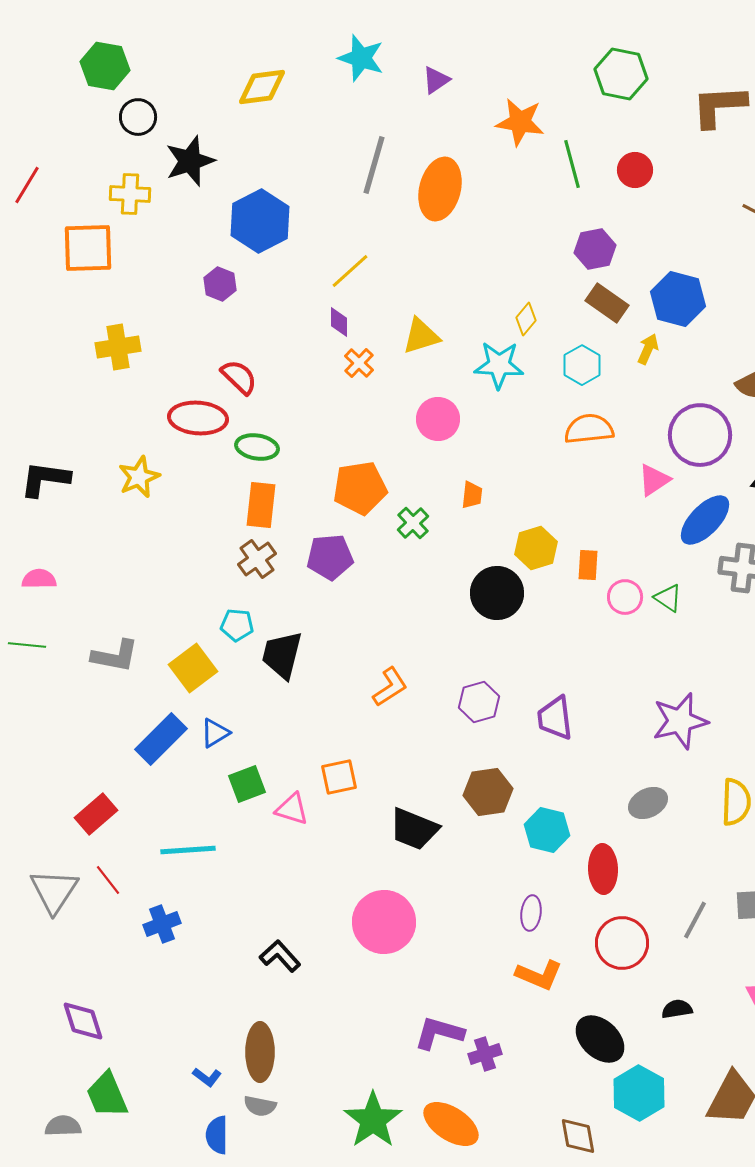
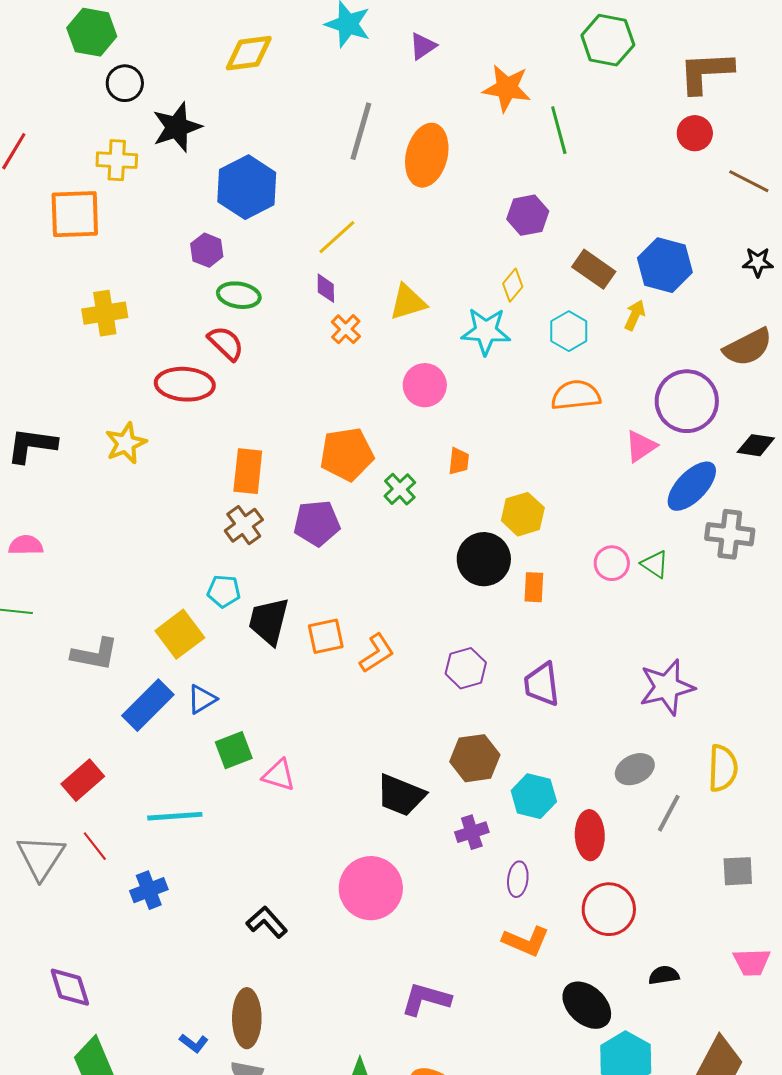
red circle: (635, 170) -> (695, 133), moved
purple hexagon: (595, 249) -> (528, 215), moved
green ellipse: (257, 447) -> (239, 295), moved
orange rectangle: (588, 565) -> (534, 587), moved
gray L-shape: (115, 656) -> (95, 654), moved
orange square: (339, 777) -> (326, 636), moved
gray line: (695, 920) -> (669, 813), moved
purple cross: (485, 1054) -> (472, 832), moved

